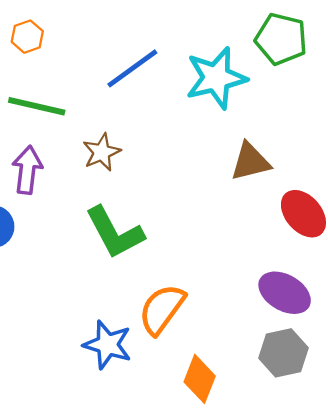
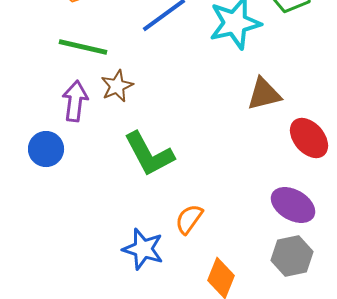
brown star: (102, 152) -> (117, 86), moved
orange semicircle: (162, 309) -> (189, 219), size x0.7

